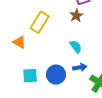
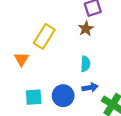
orange triangle: (19, 42) -> (21, 59), turned 32
cyan semicircle: (76, 47) -> (85, 64), turned 40

